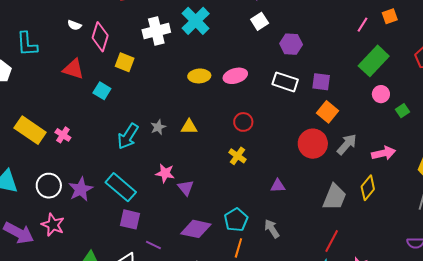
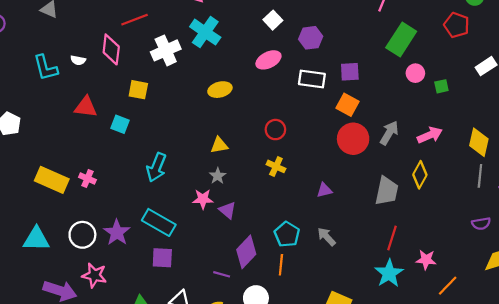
pink diamond: (100, 37) -> (111, 49), moved
cyan L-shape: (27, 44) -> (46, 68), moved
pink ellipse: (235, 76) -> (268, 60), moved
green square: (403, 111) -> (441, 86), turned 32
orange square: (328, 112) -> (348, 105), moved
gray star: (158, 127) -> (218, 176), moved
purple square: (130, 219) -> (162, 258), moved
purple diamond: (196, 229) -> (246, 252), turned -48
purple line: (153, 245) -> (222, 274), moved
orange line: (238, 248) -> (281, 265), moved

